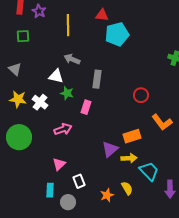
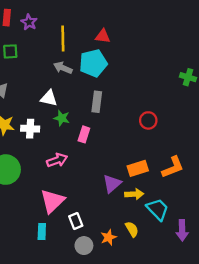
red triangle: (102, 15) -> (103, 36), moved
cyan pentagon: (117, 34) -> (93, 63), moved
gray arrow: (72, 59) -> (63, 68), moved
white cross: (40, 102) -> (30, 129), turned -35
orange L-shape: (162, 122) -> (173, 167), moved, turned -75
pink triangle: (59, 164) -> (52, 201), size x1.6
gray circle: (68, 202) -> (84, 246), moved

